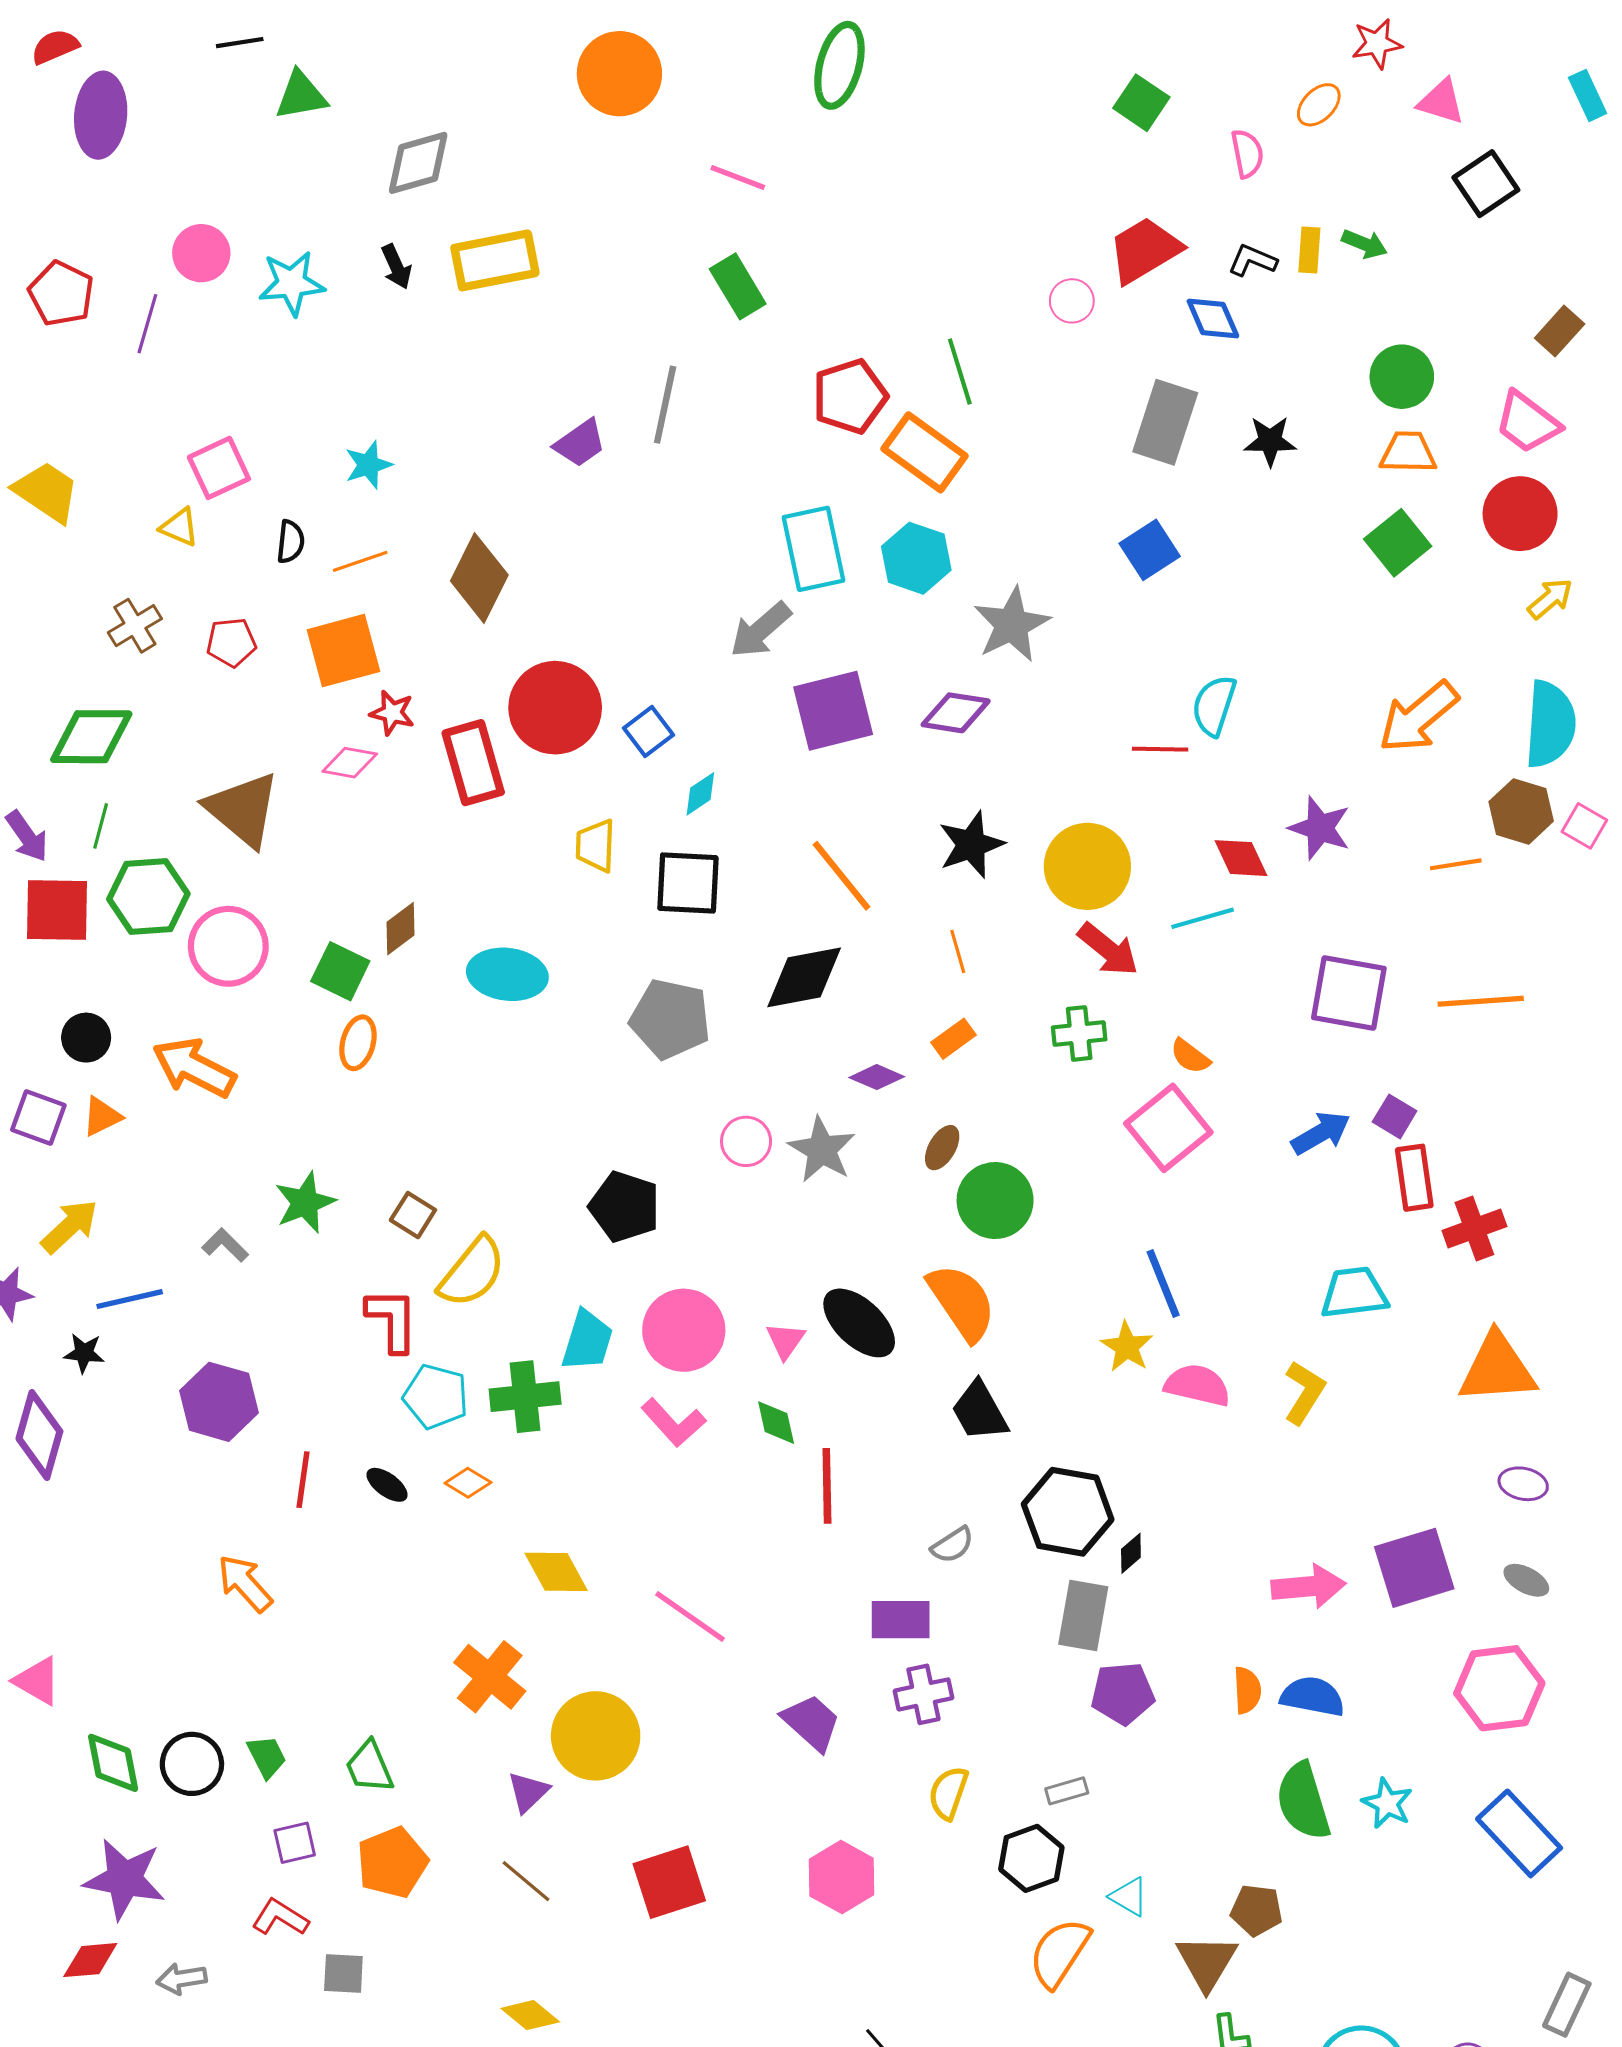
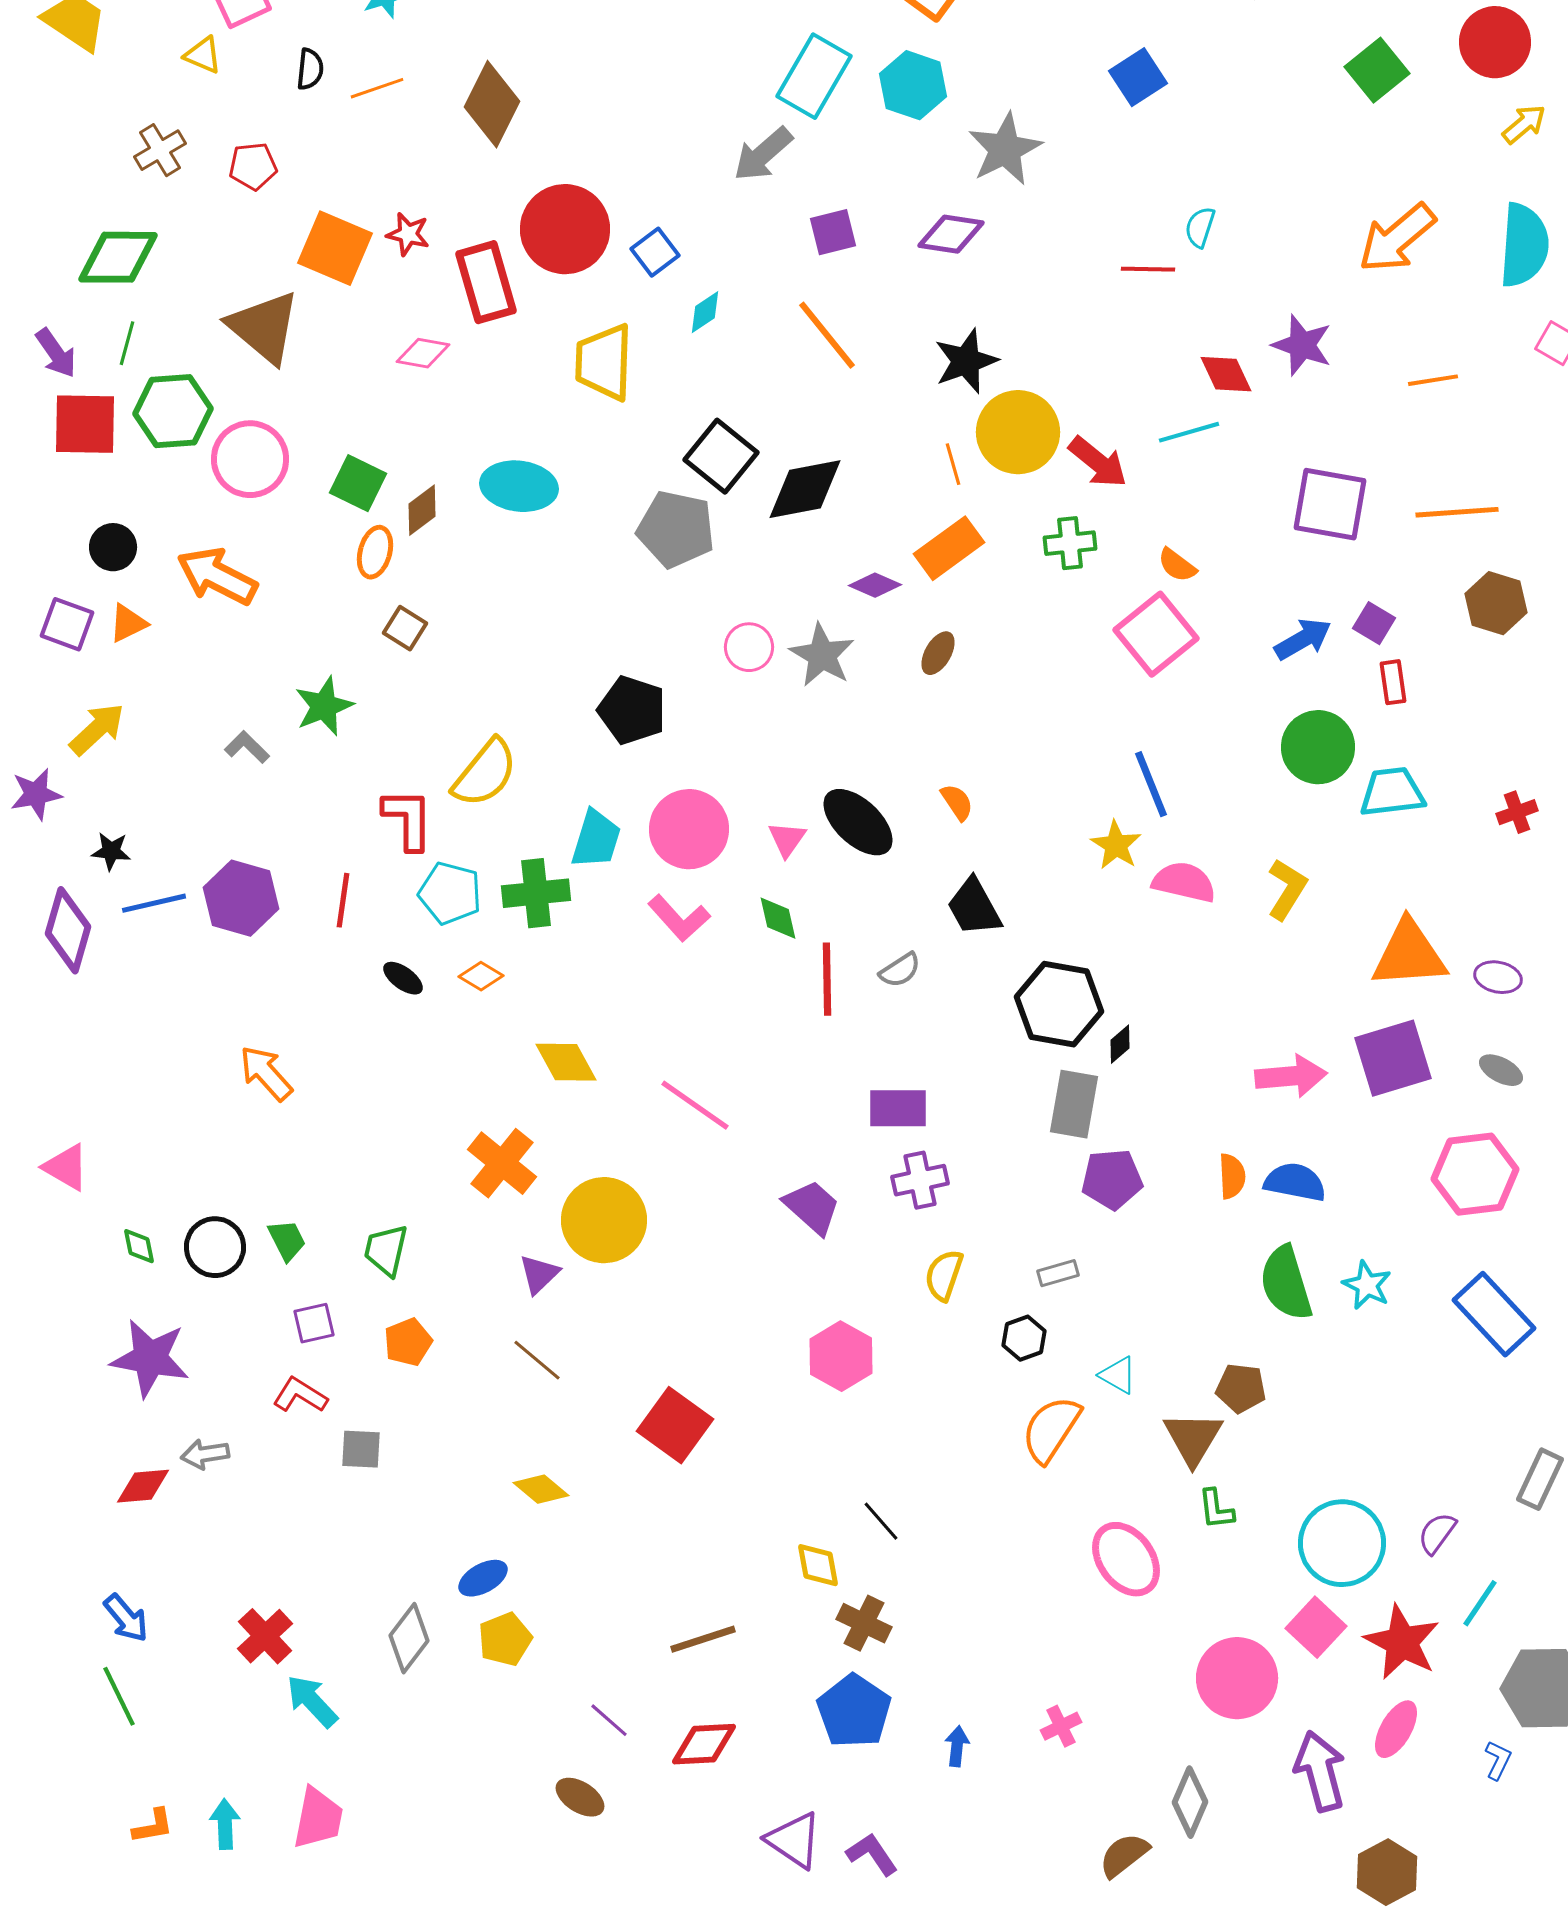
cyan rectangle: (813, 549) -> (814, 76), turned 42
orange square: (343, 651) -> (335, 248), moved, turned 38
cyan semicircle: (1214, 706) -> (1200, 227), size x0.7
purple square: (833, 711) -> (833, 232), size x0.6
pink diamond: (350, 763) -> (423, 353), moved
brown hexagon: (1521, 811) -> (1496, 603), moved
yellow trapezoid: (596, 846) -> (604, 362), size x1.5
yellow circle: (1087, 866) -> (1018, 432), moved
orange line: (841, 876) -> (827, 335), moved
black square: (688, 883) -> (721, 456), moved, turned 36
brown diamond: (401, 929) -> (422, 510), moved
orange rectangle: (954, 1039) -> (949, 548), size x1.6
red rectangle: (1414, 1178) -> (1393, 682), size x0.7
green circle: (995, 1201) -> (1318, 747), moved
brown square: (413, 1215) -> (405, 628), moved
red cross: (1474, 1229) -> (1517, 812), moved, size x0.7
cyan trapezoid: (1354, 1293) -> (1392, 792), moved
blue line: (130, 1299) -> (154, 903), moved
orange semicircle: (962, 1302) -> (957, 802), size x0.5
orange triangle: (1497, 1369) -> (1409, 954), moved
red line: (303, 1480) -> (343, 900), moved
gray semicircle: (953, 1545) -> (900, 970), moved
green diamond: (113, 1763) -> (139, 1246), size x0.6
green trapezoid: (369, 1767) -> (386, 1250), turned 36
black hexagon: (1031, 1858) -> (1024, 1338), size x0.7
orange pentagon: (392, 1862) -> (408, 1342), size x0.7
red square: (669, 1882) -> (675, 1425), moved, turned -36
red diamond: (90, 1960) -> (143, 1486), moved

